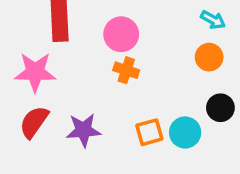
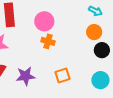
black circle: (220, 108) -> (102, 50), moved
cyan circle: (185, 132) -> (100, 80), moved

